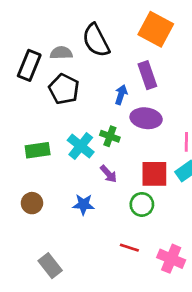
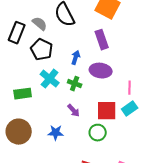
gray semicircle: (61, 53) -> (40, 24), turned 42
blue arrow: (121, 95) -> (76, 58), moved
cyan cross: (81, 146) -> (50, 79), moved
brown circle: (32, 203) -> (19, 132), size x1.6

